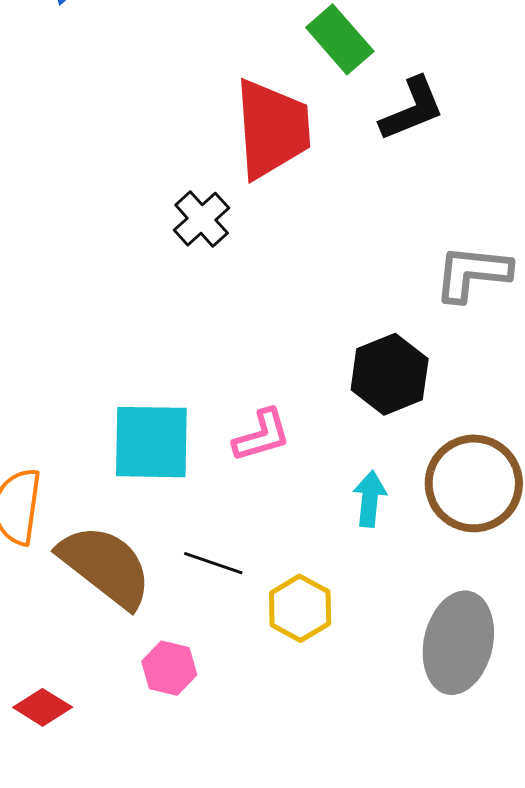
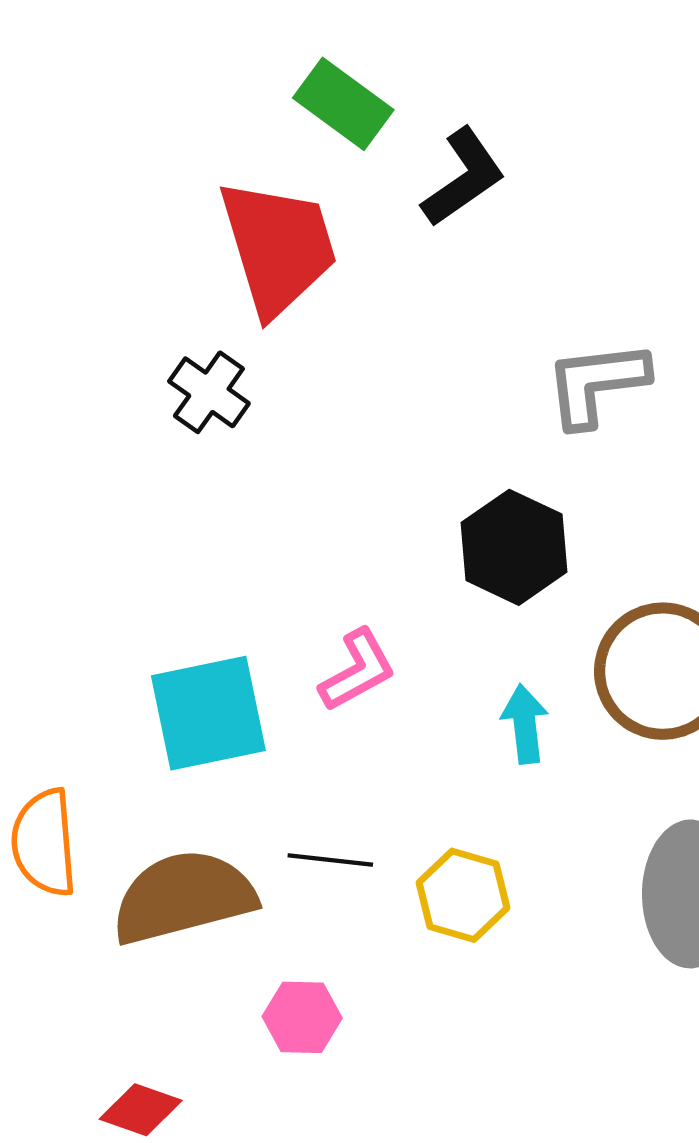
brown semicircle: (105, 566) -> (183, 897), turned -40

